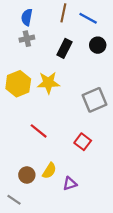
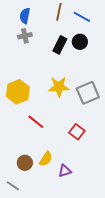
black circle: (98, 45) -> (80, 42), moved
yellow star: (48, 83) -> (59, 87), moved
yellow hexagon: (18, 84) -> (18, 92), moved

